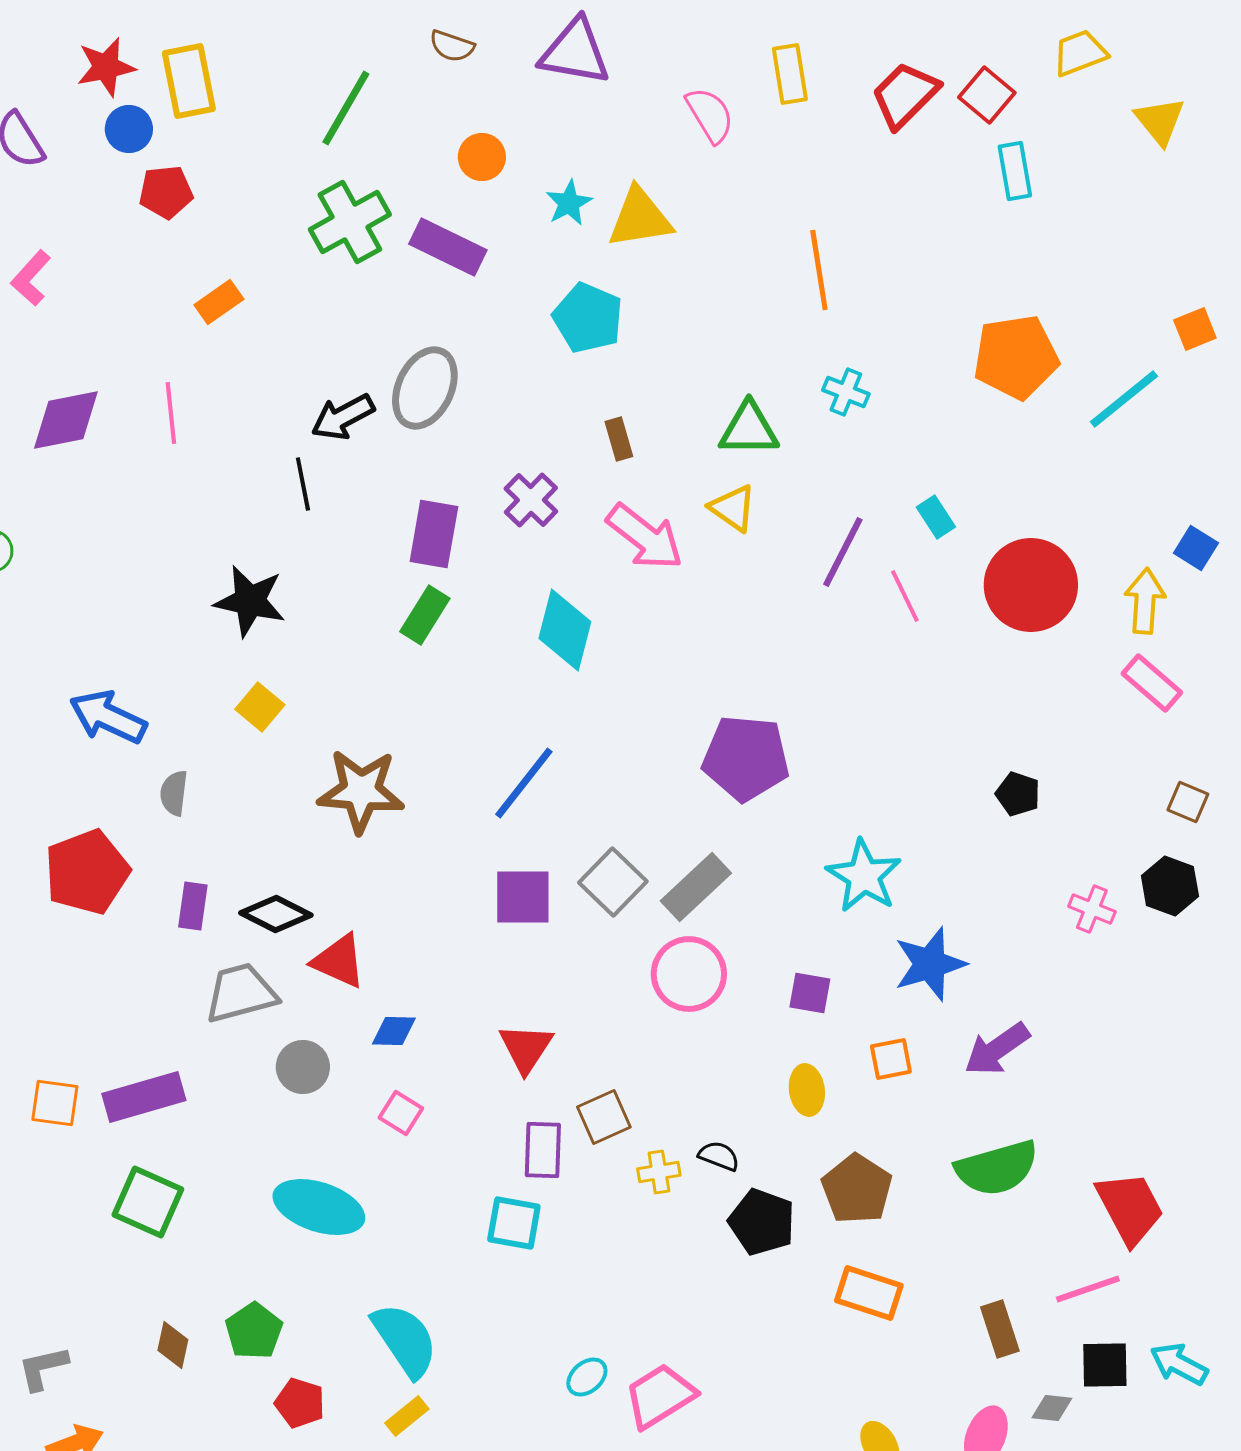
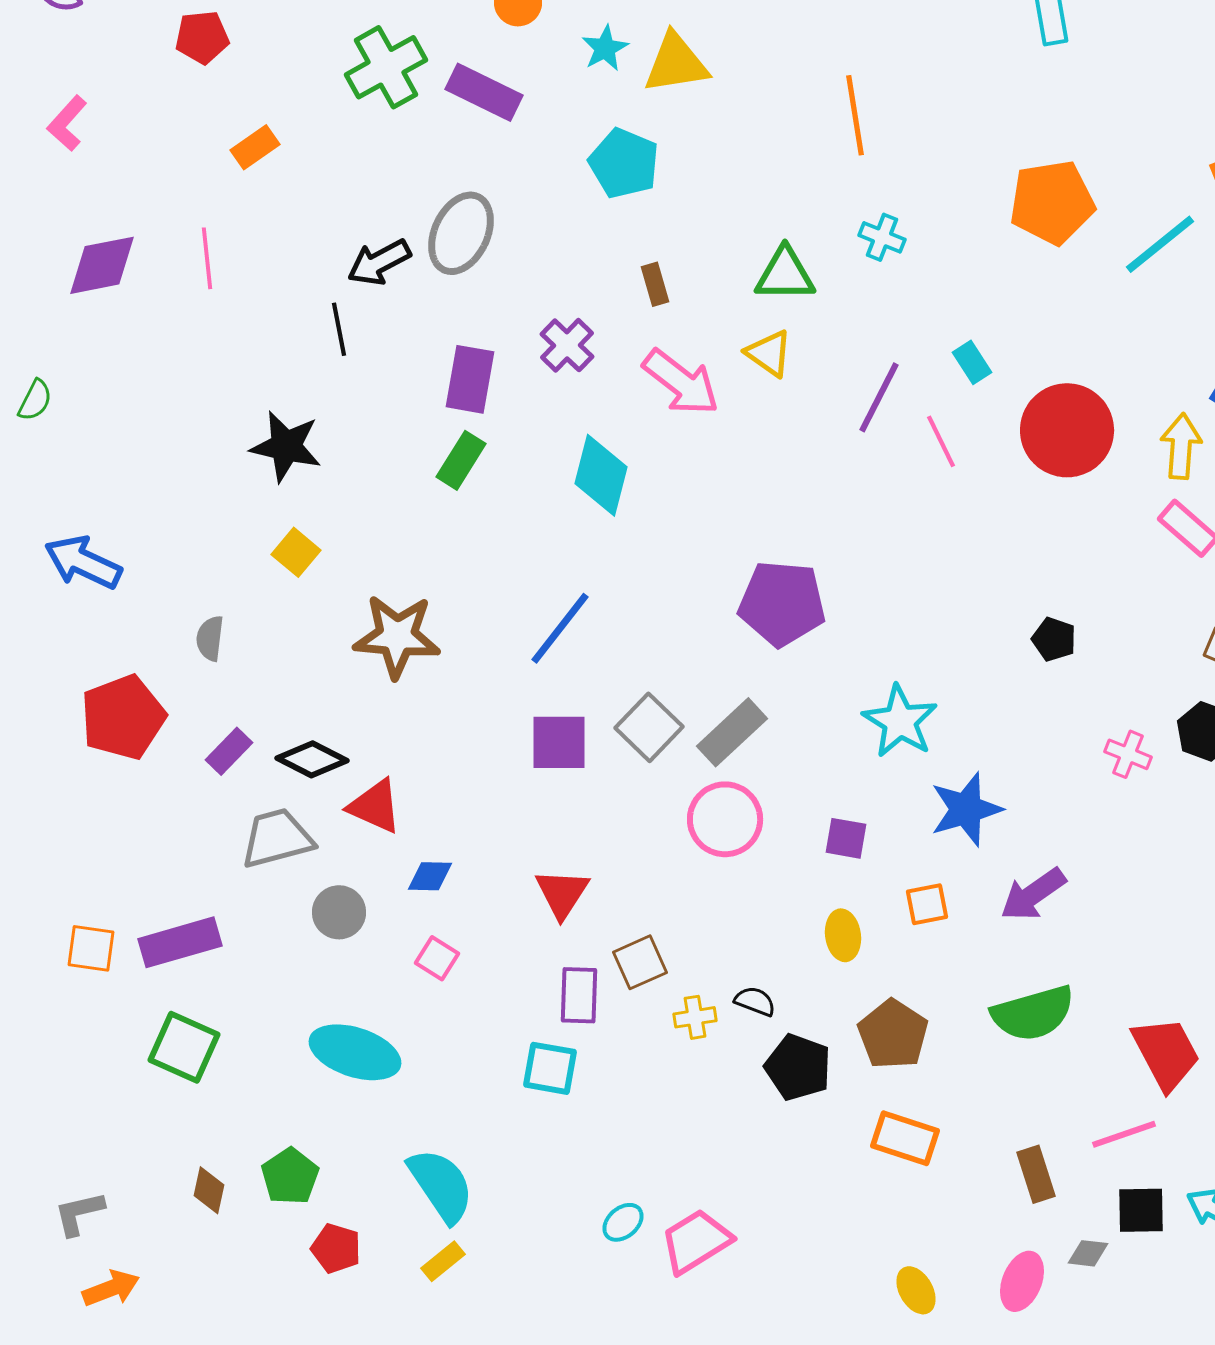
blue arrow: (108, 717) -> (83, 562), moved
purple rectangle: (193, 906) -> (229, 751), turned 36

